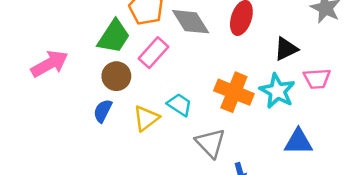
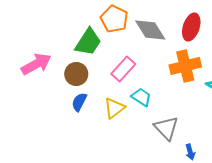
pink rectangle: (154, 53) -> (123, 69), moved
brown circle: (116, 76) -> (76, 74), moved
orange cross: (234, 92) -> (185, 66), moved, turned -36

